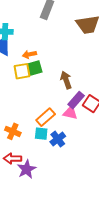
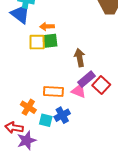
orange rectangle: (46, 117) -> (53, 91), turned 36
orange cross: (13, 131) -> (28, 107), moved
cyan square: (41, 134) -> (46, 120), moved

